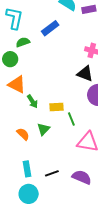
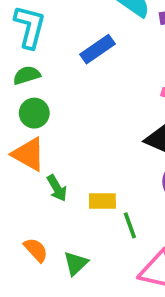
green semicircle: (23, 42) -> (27, 75), moved
green circle: (10, 59) -> (34, 113), moved
green triangle: (43, 129) -> (76, 263), moved

